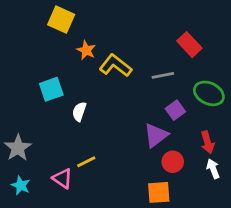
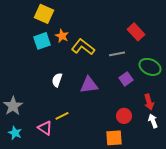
cyan square: (51, 89) -> (42, 41), moved
purple triangle: (156, 135) -> (89, 85), moved, turned 30

